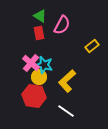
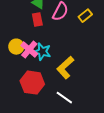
yellow rectangle: (92, 46) -> (85, 16), moved
yellow circle: (39, 77) -> (16, 47), moved

